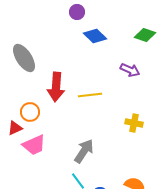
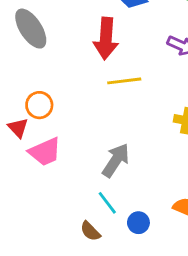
red arrow: (56, 87) -> (106, 38), moved
red triangle: (15, 128) -> (18, 128), turned -49

